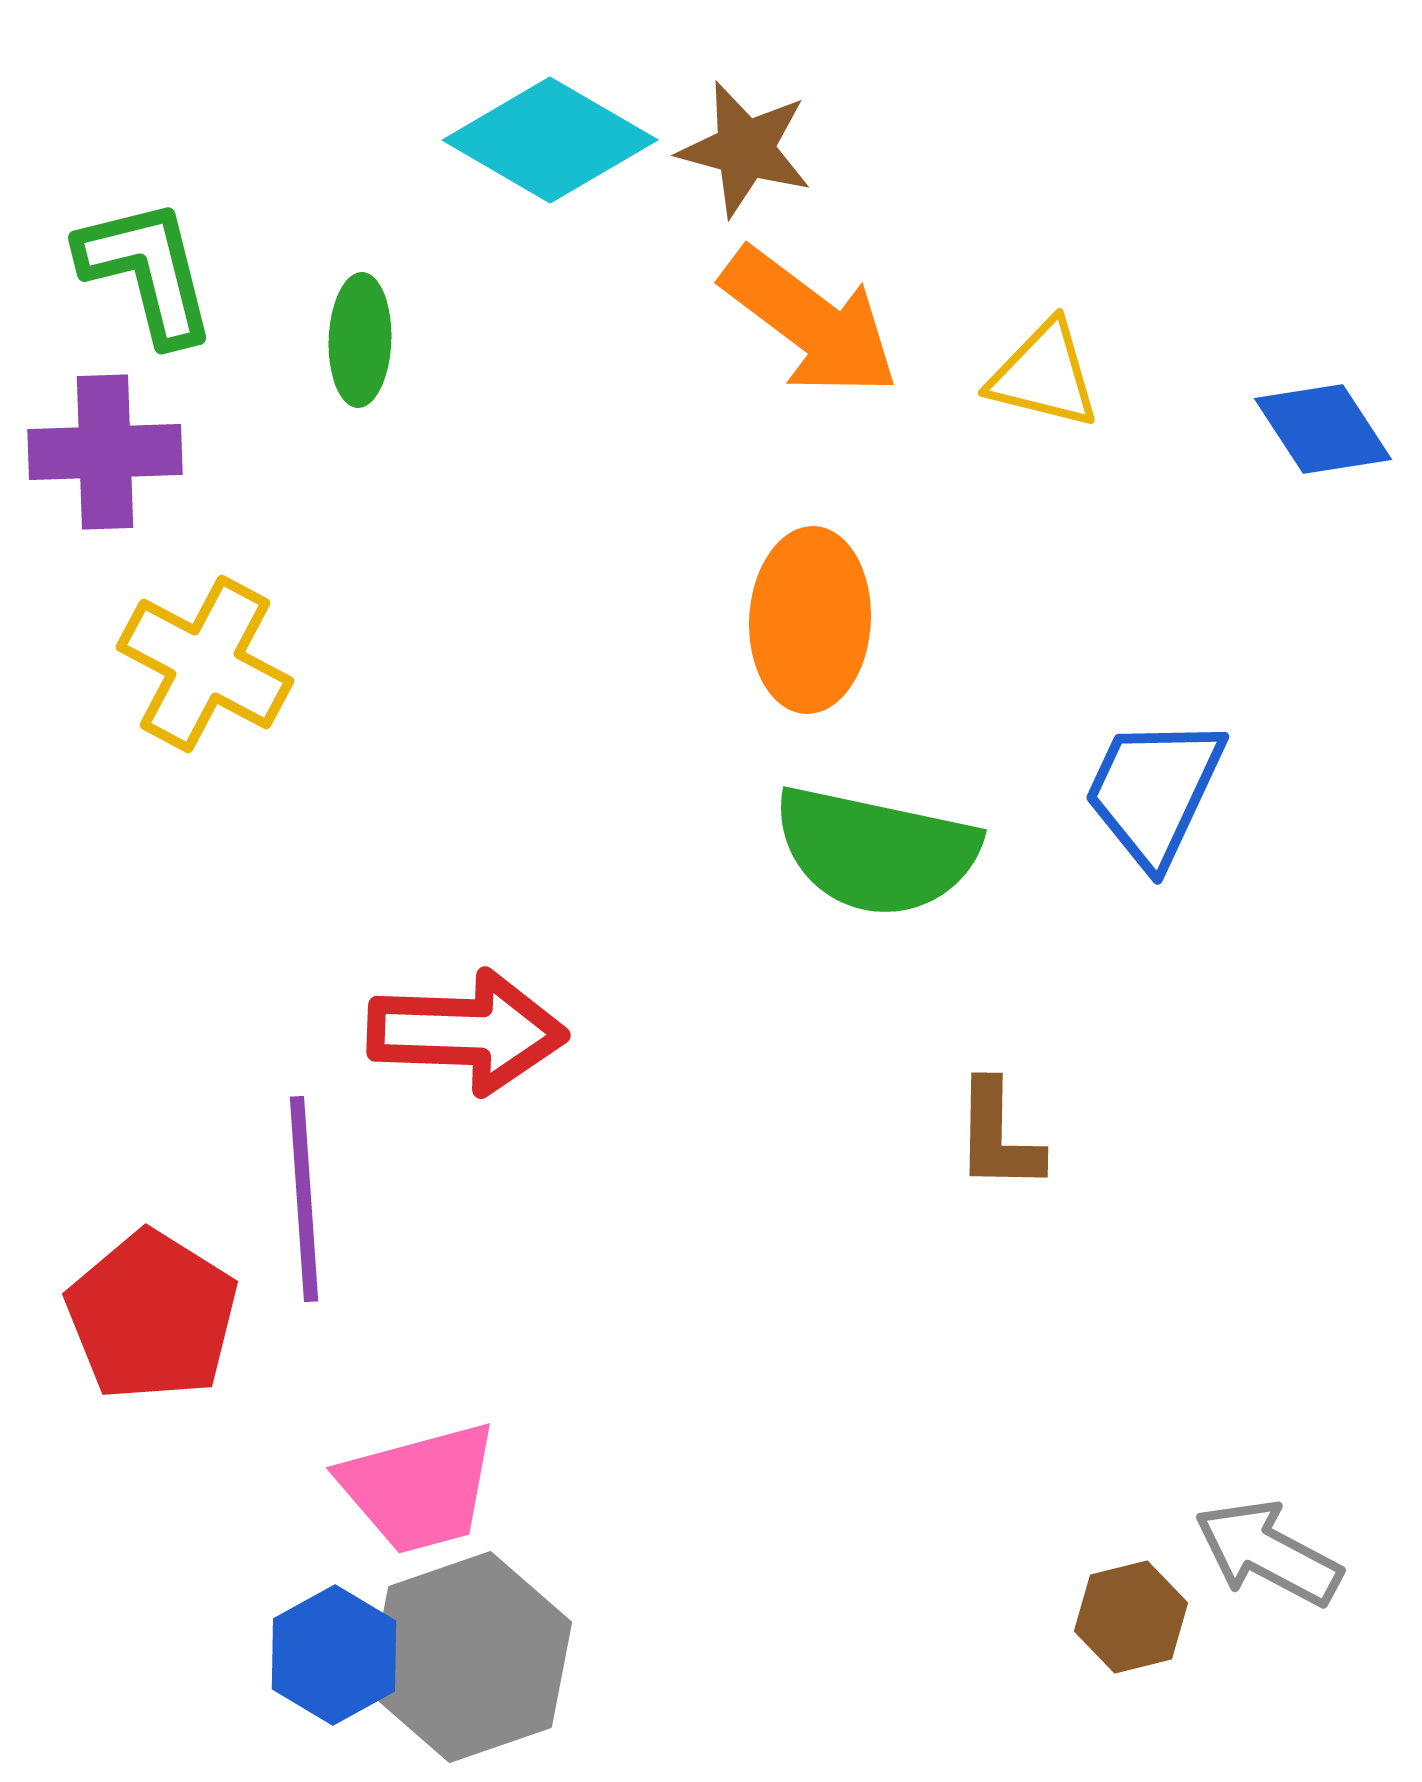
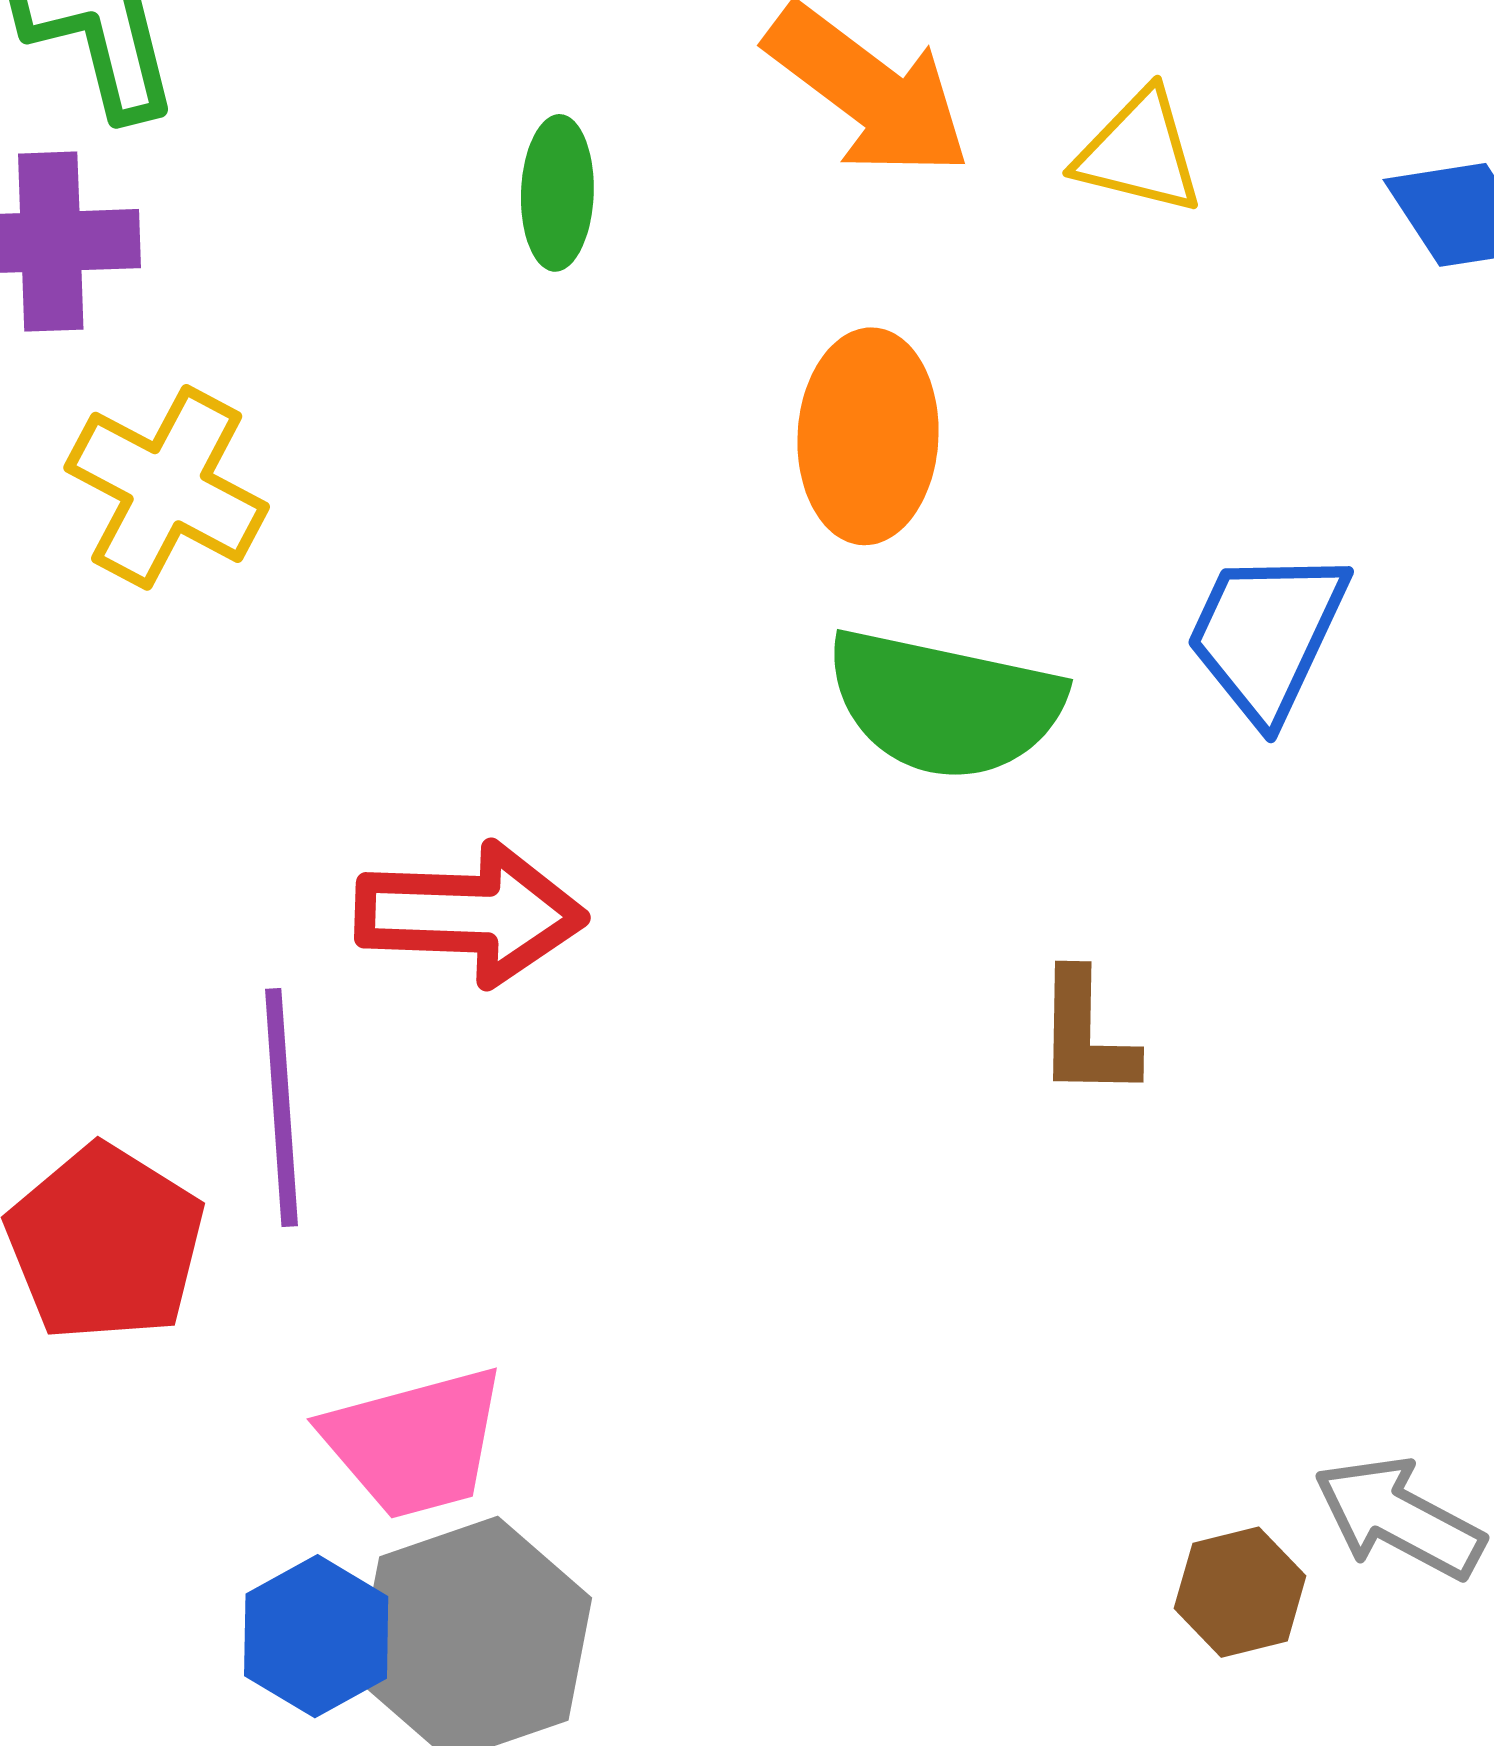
green ellipse: (360, 340) -> (557, 193), moved

